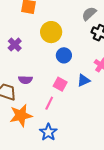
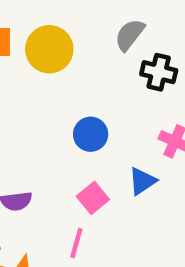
yellow circle: (51, 32) -> (49, 49), moved
pink square: (60, 84) -> (93, 198), turned 32

